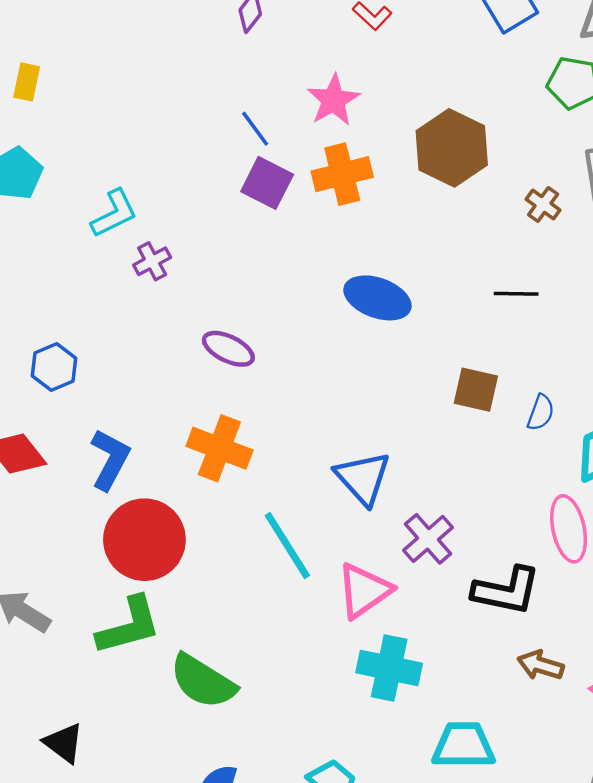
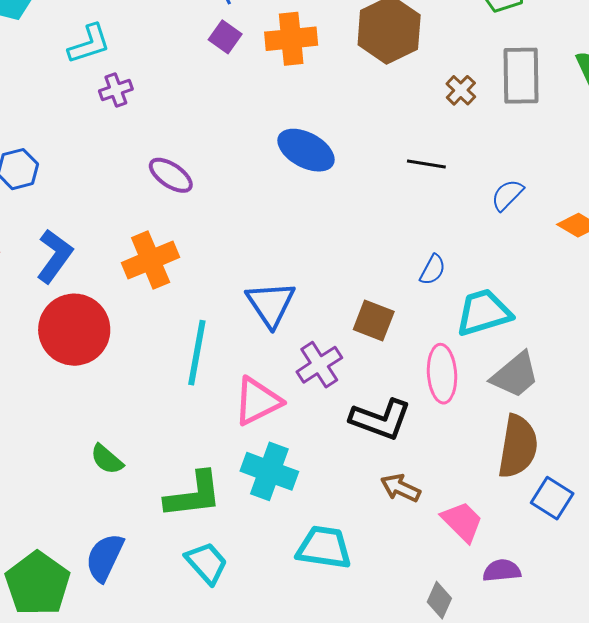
purple square: (267, 183) -> (225, 37), size x0.7
brown square: (476, 390) -> (374, 321), moved
orange cross: (219, 448) -> (151, 260), turned 38
cyan line: (287, 546) -> (197, 353), turned 34
green L-shape: (129, 626) -> (193, 495), moved
green semicircle: (203, 681) -> (107, 459), size x0.6

